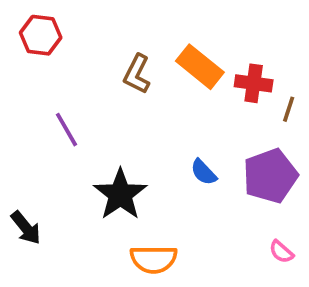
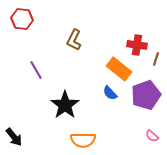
orange rectangle: (200, 67) -> (119, 69), moved
black arrow: (26, 228) -> (14, 137), moved

